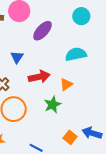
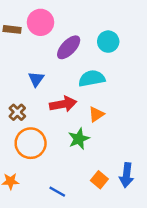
cyan circle: (81, 16) -> (108, 42), moved
cyan semicircle: (76, 54) -> (92, 78), moved
blue arrow: (92, 133) -> (127, 175), turned -102

